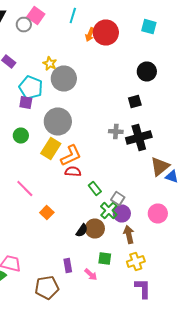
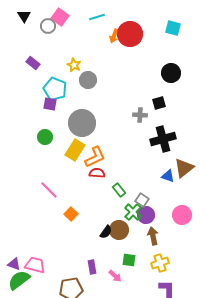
cyan line: (73, 16) -> (97, 17), turned 56
gray circle: (64, 78) -> (88, 80), size x0.7
gray cross: (116, 132) -> (140, 115), moved
blue triangle: (172, 176) -> (168, 176), moved

